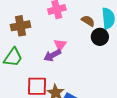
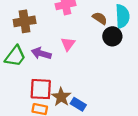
purple arrow: (52, 55) -> (41, 53), moved, turned 42

